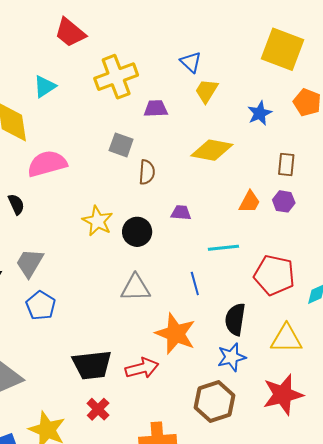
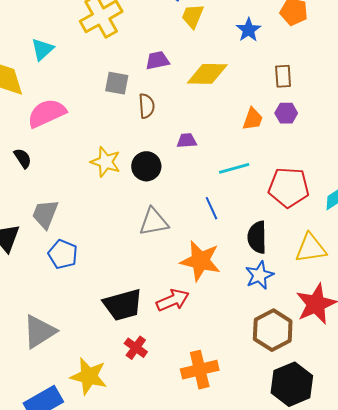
cyan triangle: (45, 86) -> (42, 49), moved
purple trapezoid: (156, 109) -> (157, 60), moved
brown hexagon: (214, 401) -> (273, 330), moved

